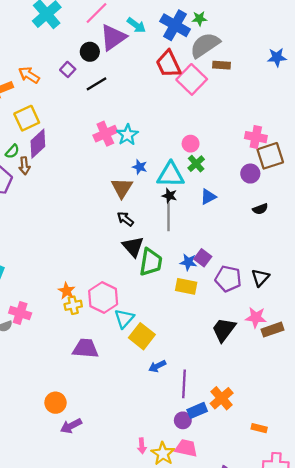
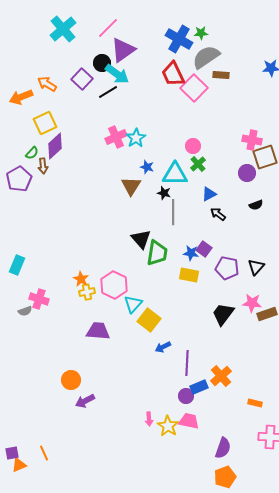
cyan arrow: (136, 25) -> (117, 74), moved, size x1.4
purple square: (68, 69) -> (82, 79), size x1.5
black star: (170, 196) -> (164, 193), moved
black arrow: (125, 219) -> (218, 214), moved

